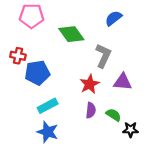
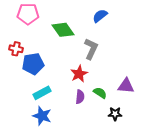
purple triangle: (123, 82) -> (126, 86), moved
green semicircle: (113, 115) -> (100, 93), moved

